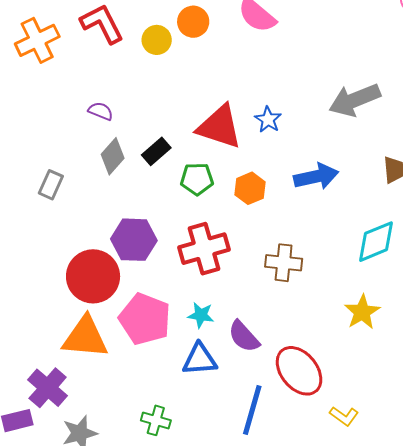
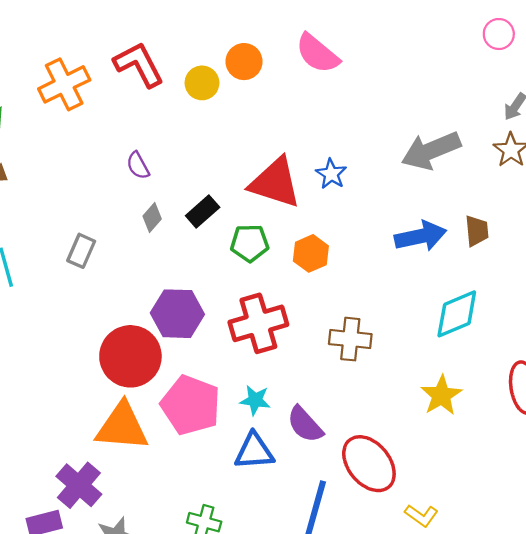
purple semicircle: (101, 111) -> (138, 165), turned -140
gray diamond: (113, 156) -> (152, 217), size x0.7
blue arrow: (316, 177) -> (421, 236), moved

